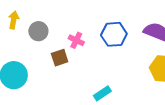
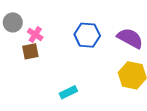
pink cross: (76, 40) -> (35, 35), moved

